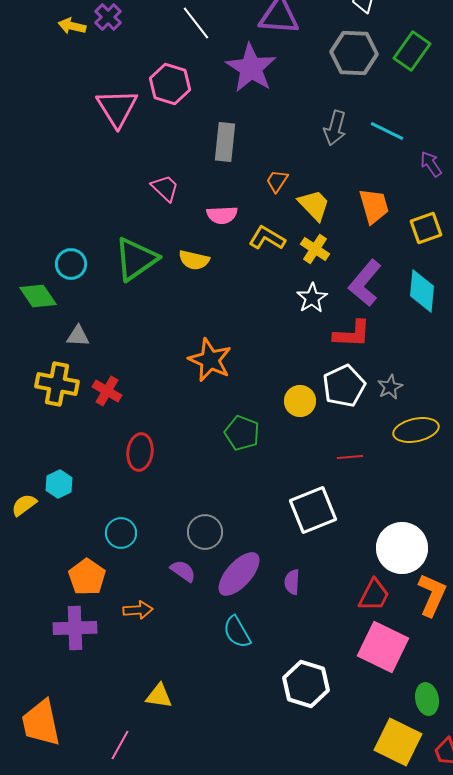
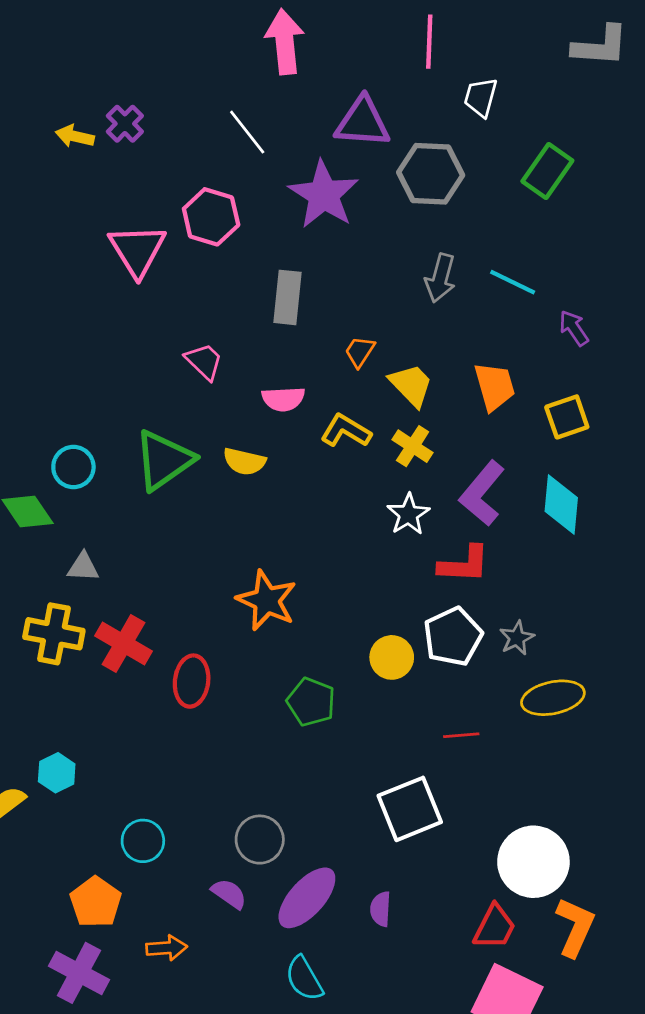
gray hexagon: (354, 53) -> (431, 174), moved
red cross: (107, 391) -> (123, 644), size x1.4
red ellipse: (140, 452) -> (192, 681), moved
purple cross: (75, 628) -> (79, 973), turned 30

